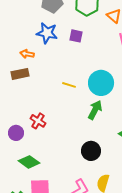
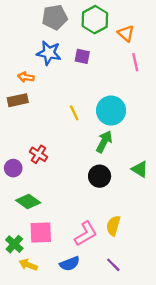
yellow line: (69, 85) -> (74, 113), turned 48
black circle: (91, 151) -> (100, 176), moved

